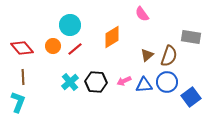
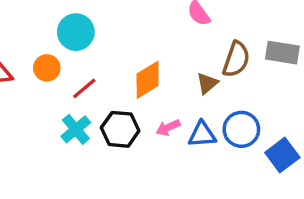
orange diamond: (112, 37) -> (148, 80), moved
red line: (75, 49) -> (84, 88), moved
brown semicircle: (169, 56) -> (236, 59), moved

